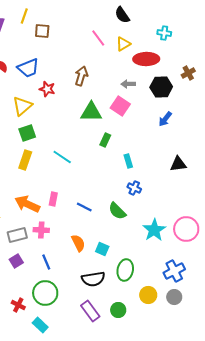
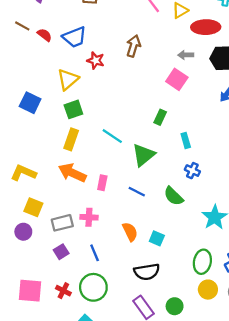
green triangle: (91, 112) -> (143, 155), moved, turned -40
orange arrow: (27, 204) -> (72, 173), moved
green ellipse: (125, 270) -> (202, 262), moved
red cross: (18, 305) -> (63, 291), moved

